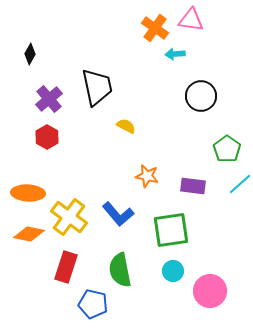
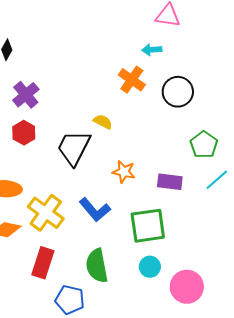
orange cross: (155, 28) -> (132, 80), moved
black trapezoid: (97, 87) -> (74, 148), moved, turned -141

